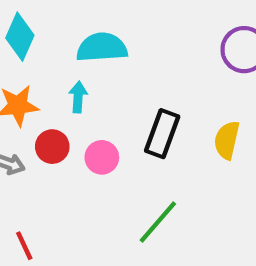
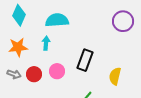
yellow semicircle: (227, 140) -> (115, 76), moved
red circle: (52, 147) -> (34, 74), moved

